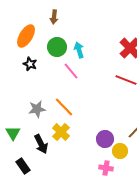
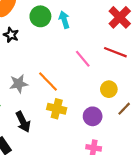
pink line: (71, 71) -> (83, 59), moved
yellow cross: (61, 132) -> (57, 109), moved, turned -30
yellow circle: (120, 151) -> (109, 89), moved

